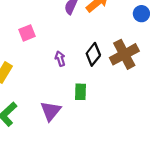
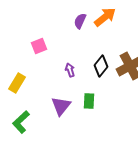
purple triangle: (51, 111) -> (61, 106), moved

